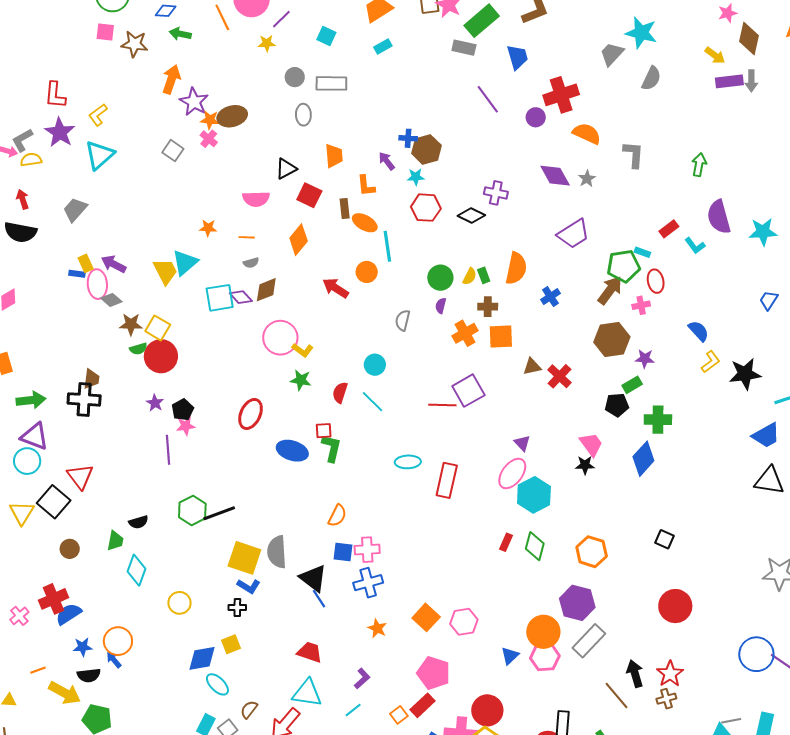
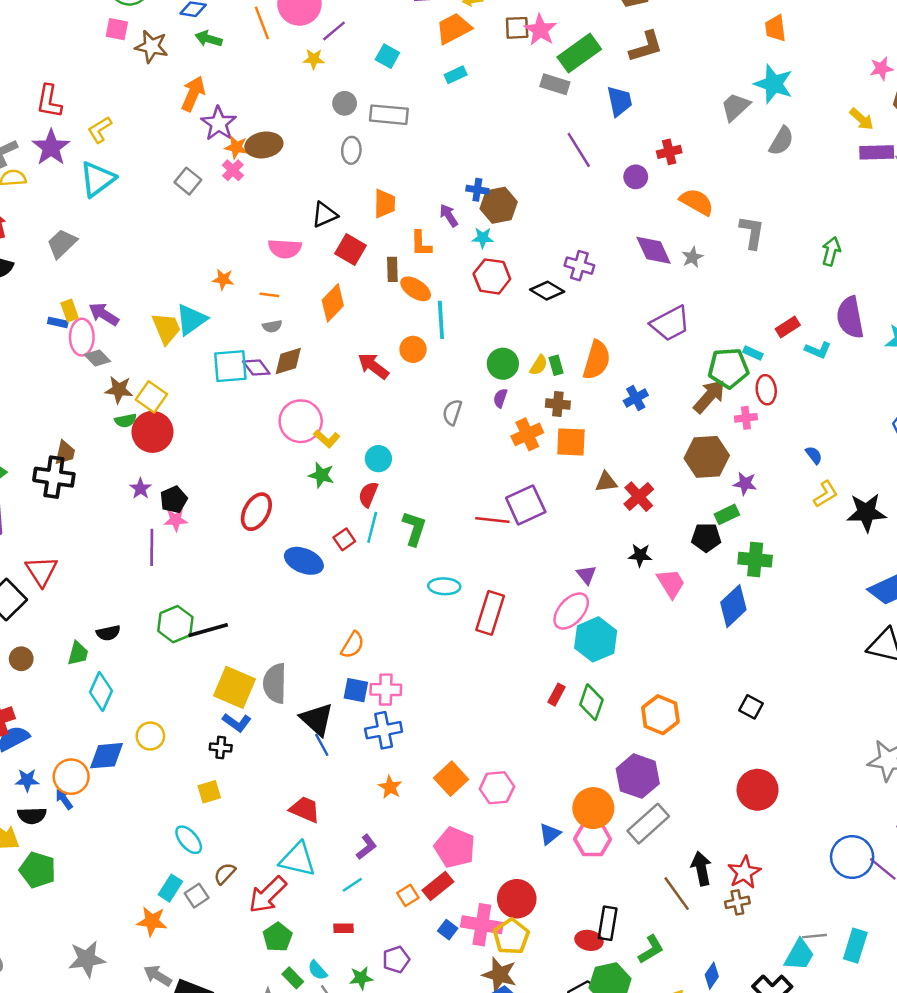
red cross: (561, 95) -> (669, 152), size x0.6
cyan L-shape: (695, 246) -> (818, 350), turned -35
blue semicircle: (699, 331) -> (814, 455), size x0.7
cyan circle: (375, 365) -> (378, 459), moved
cyan line: (373, 402) -> (372, 527), moved, turned 55
red square: (324, 431) -> (344, 539), turned -36
green L-shape: (332, 448) -> (414, 528), moved
black star: (585, 465) -> (640, 555), moved
blue diamond: (202, 658) -> (106, 756), moved

